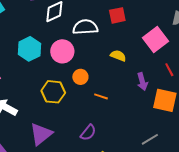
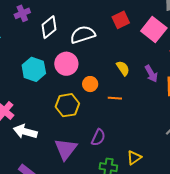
red square: (117, 15) -> (121, 20), moved
yellow semicircle: (118, 56) -> (123, 68), moved, turned 49
purple semicircle: (88, 133) -> (98, 137), moved

